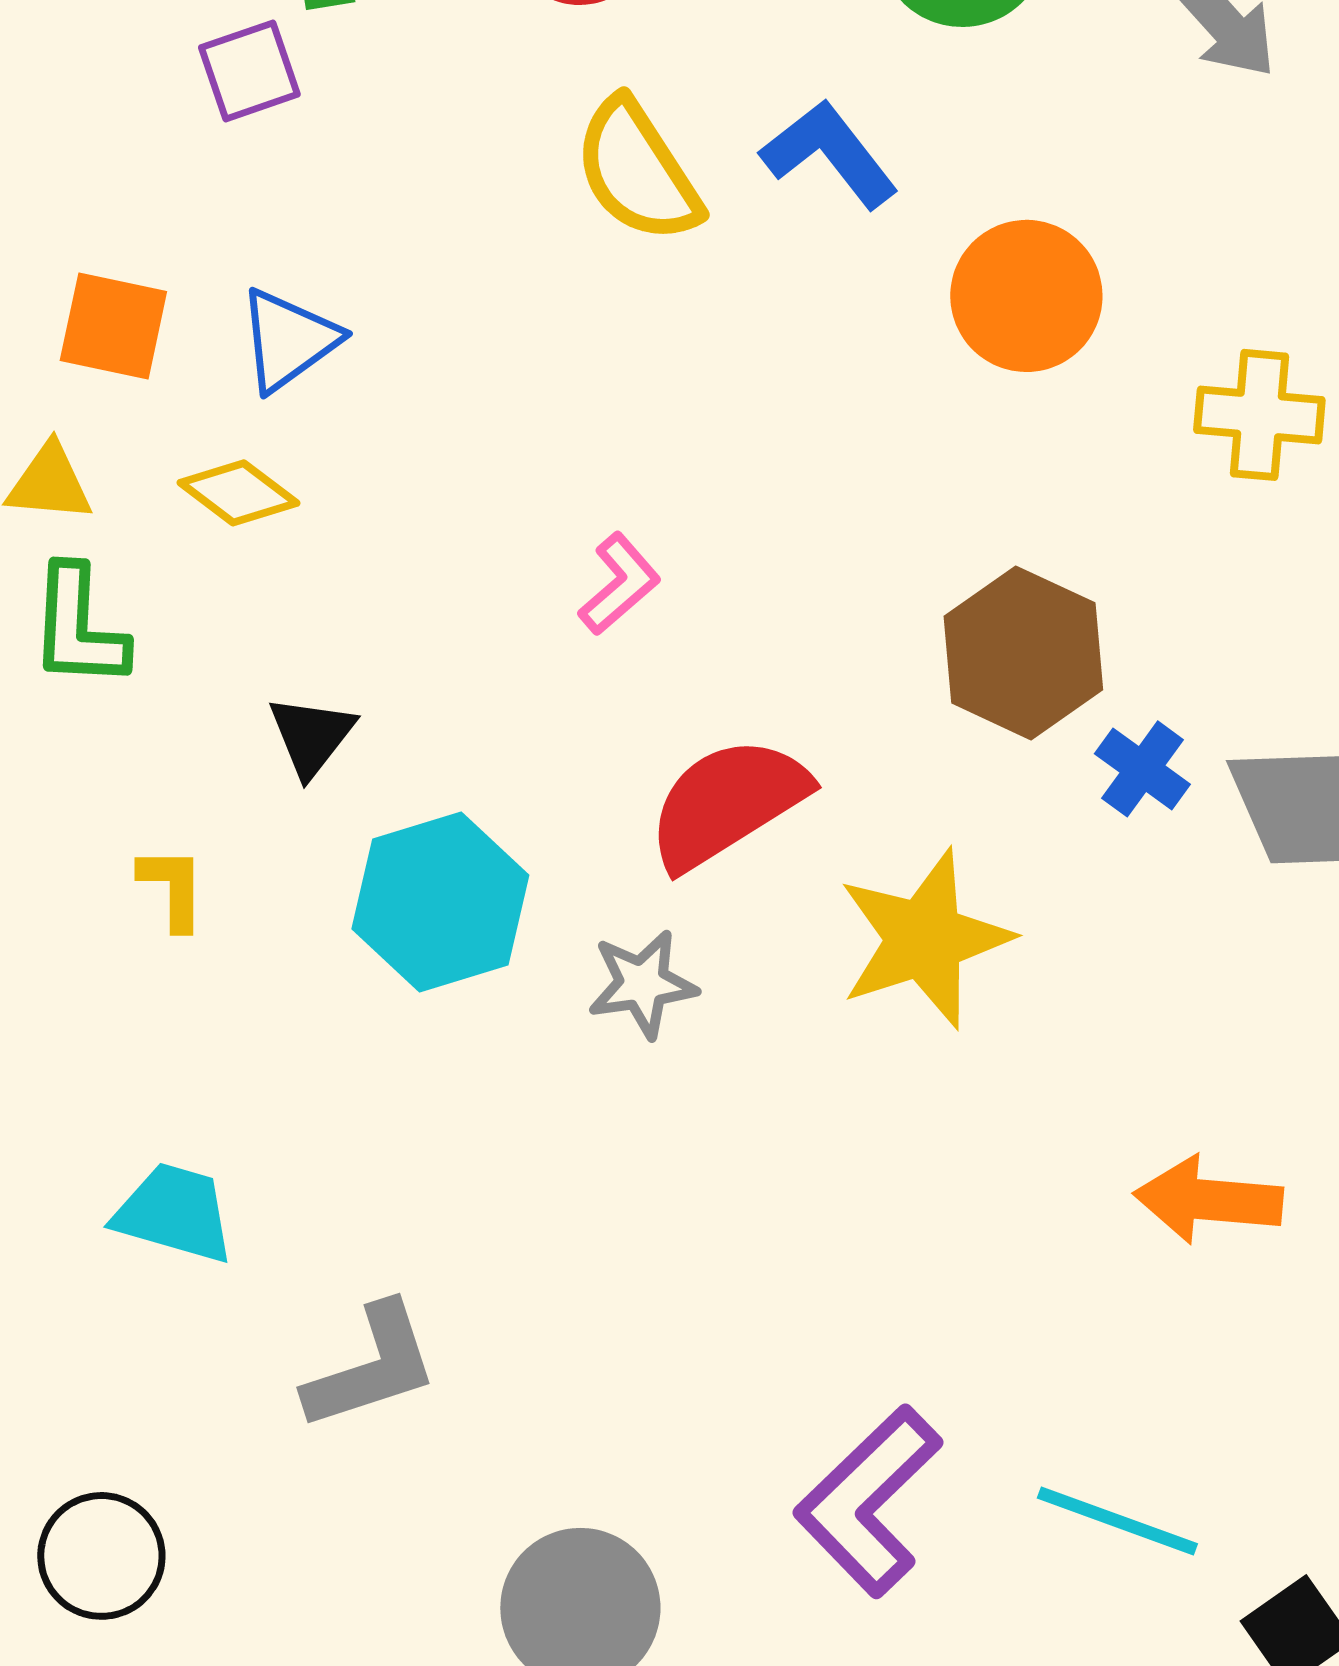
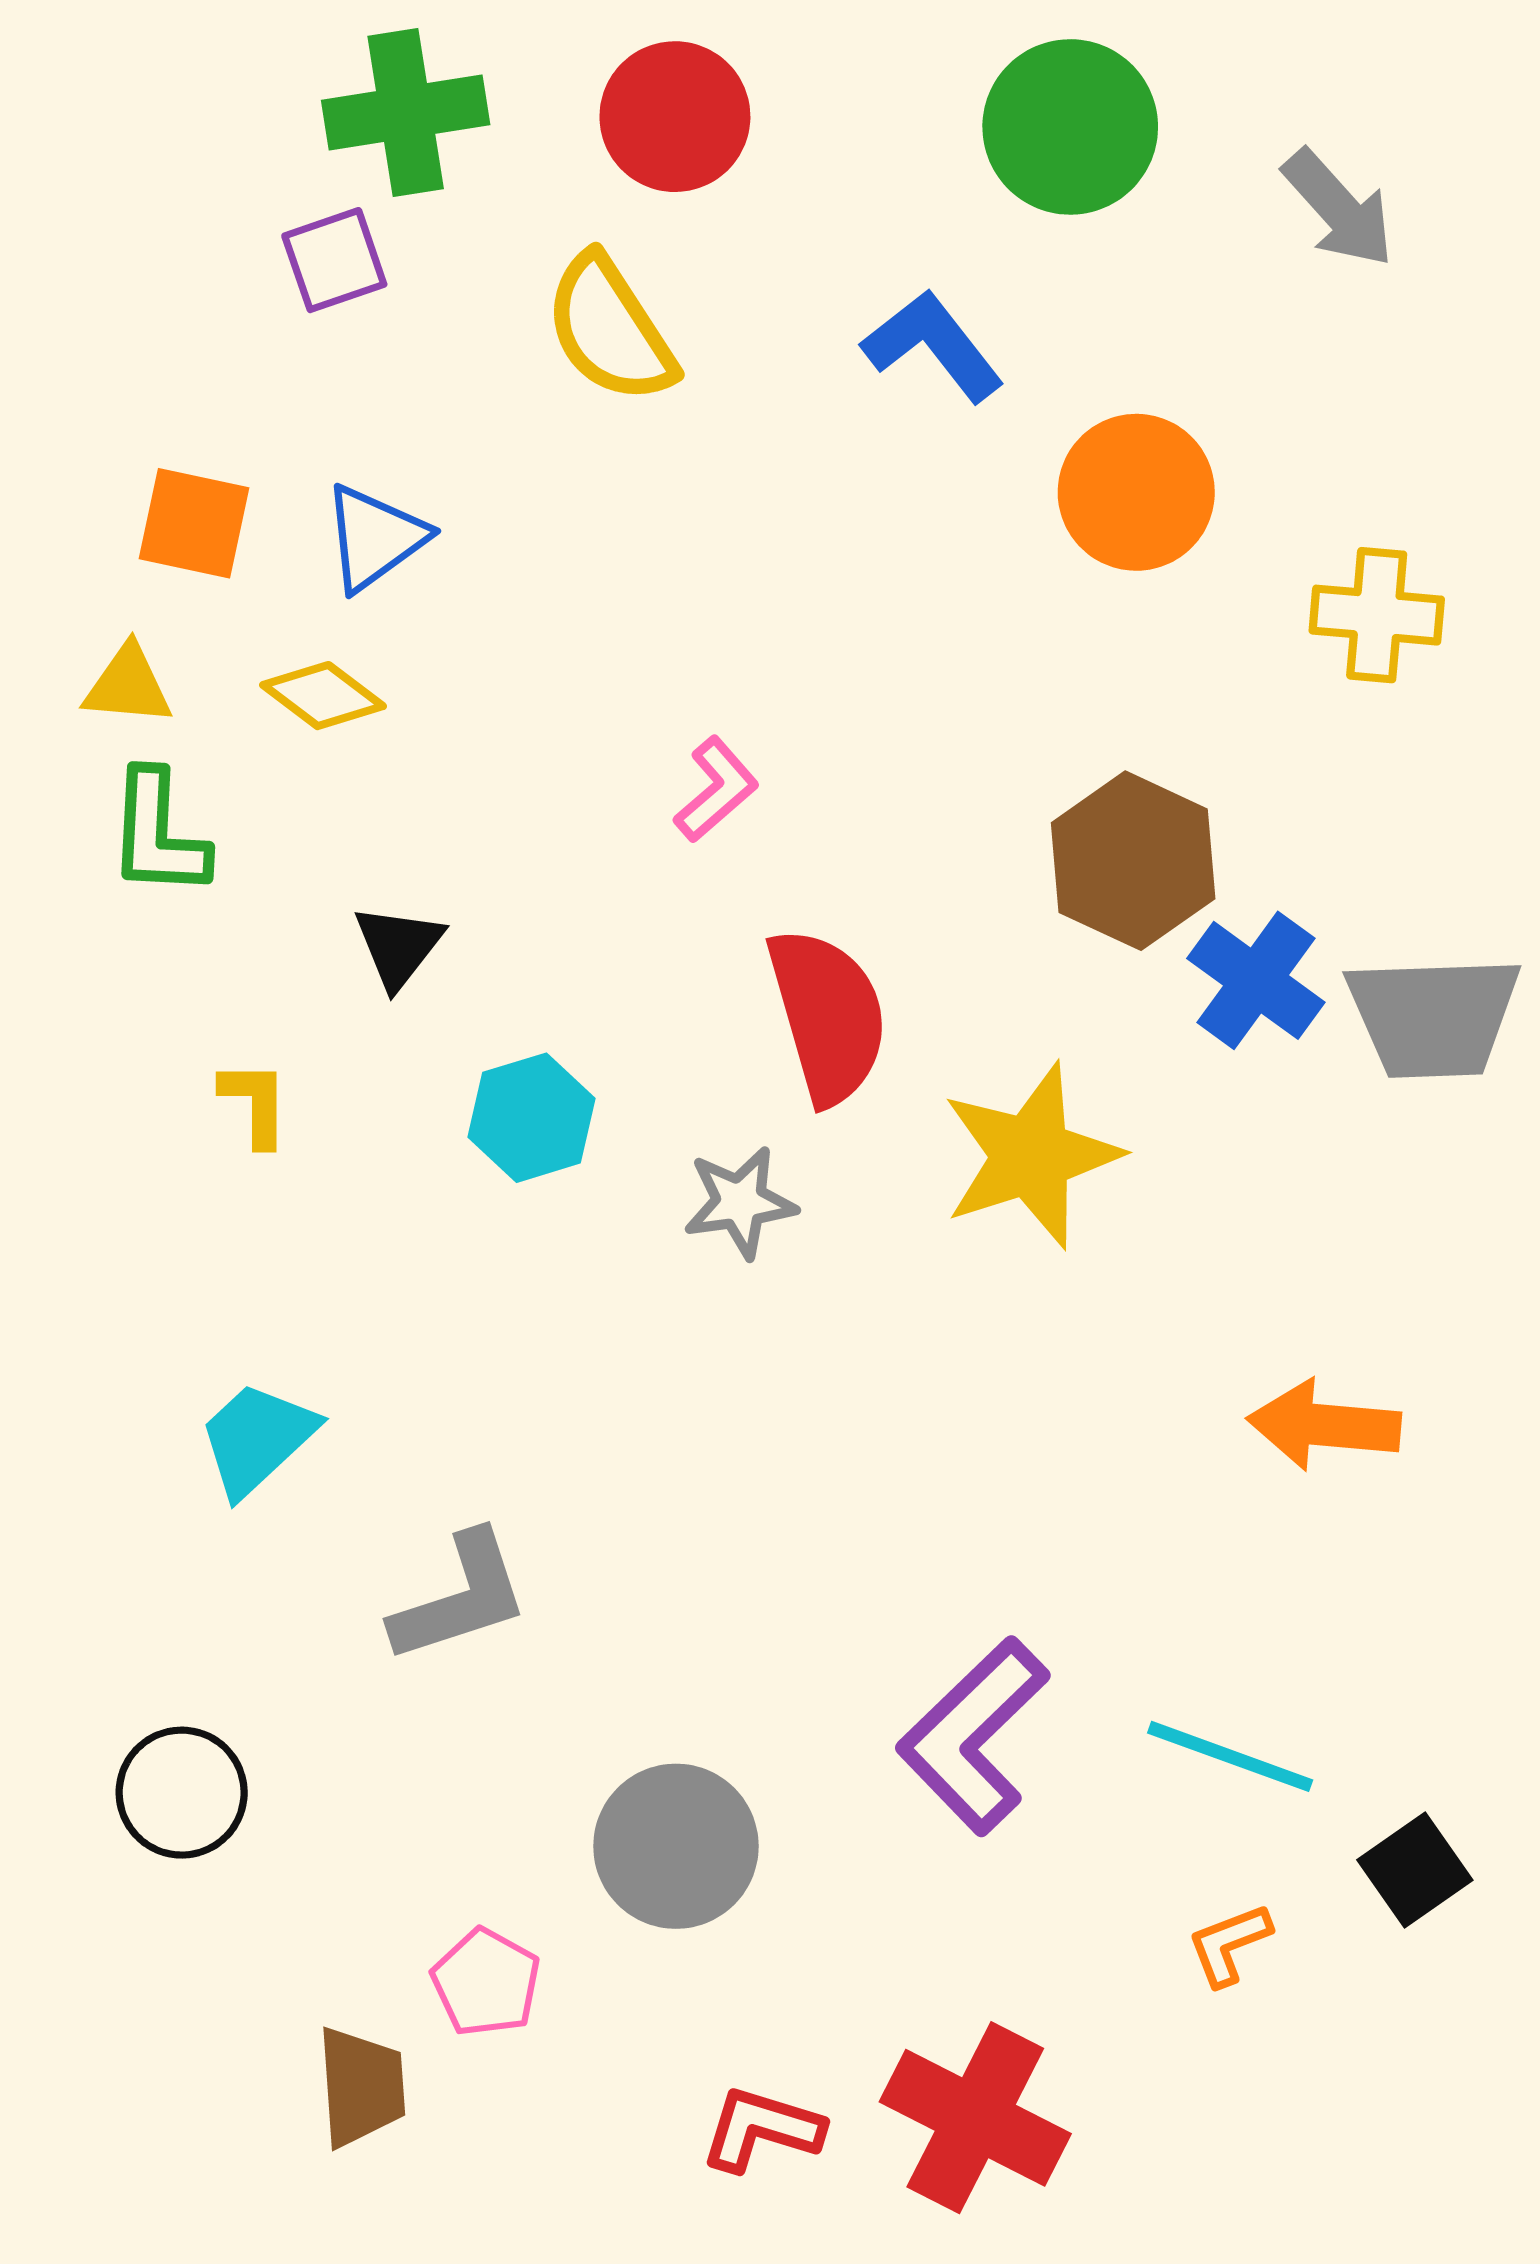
yellow semicircle: (637, 171) -> (610, 329), moved
blue cross: (1142, 769) -> (1256, 980), size x1.4
red semicircle: (727, 803) -> (828, 1015), turned 106
cyan hexagon: (440, 902) -> (531, 1118), size x0.7
cyan trapezoid: (174, 1213) -> (257, 1439), turned -59

